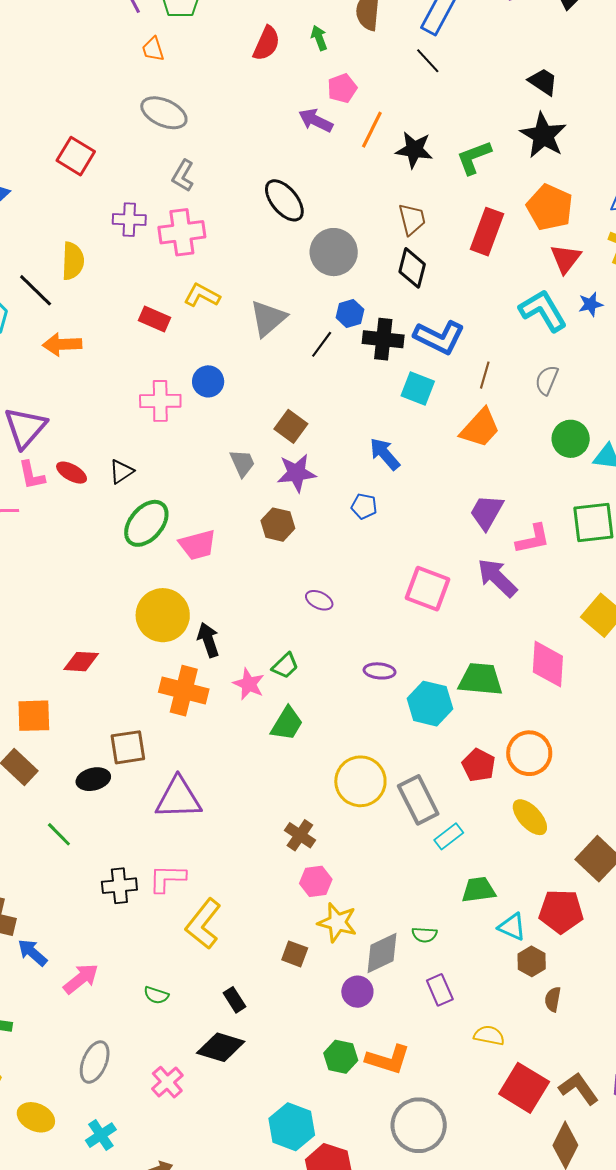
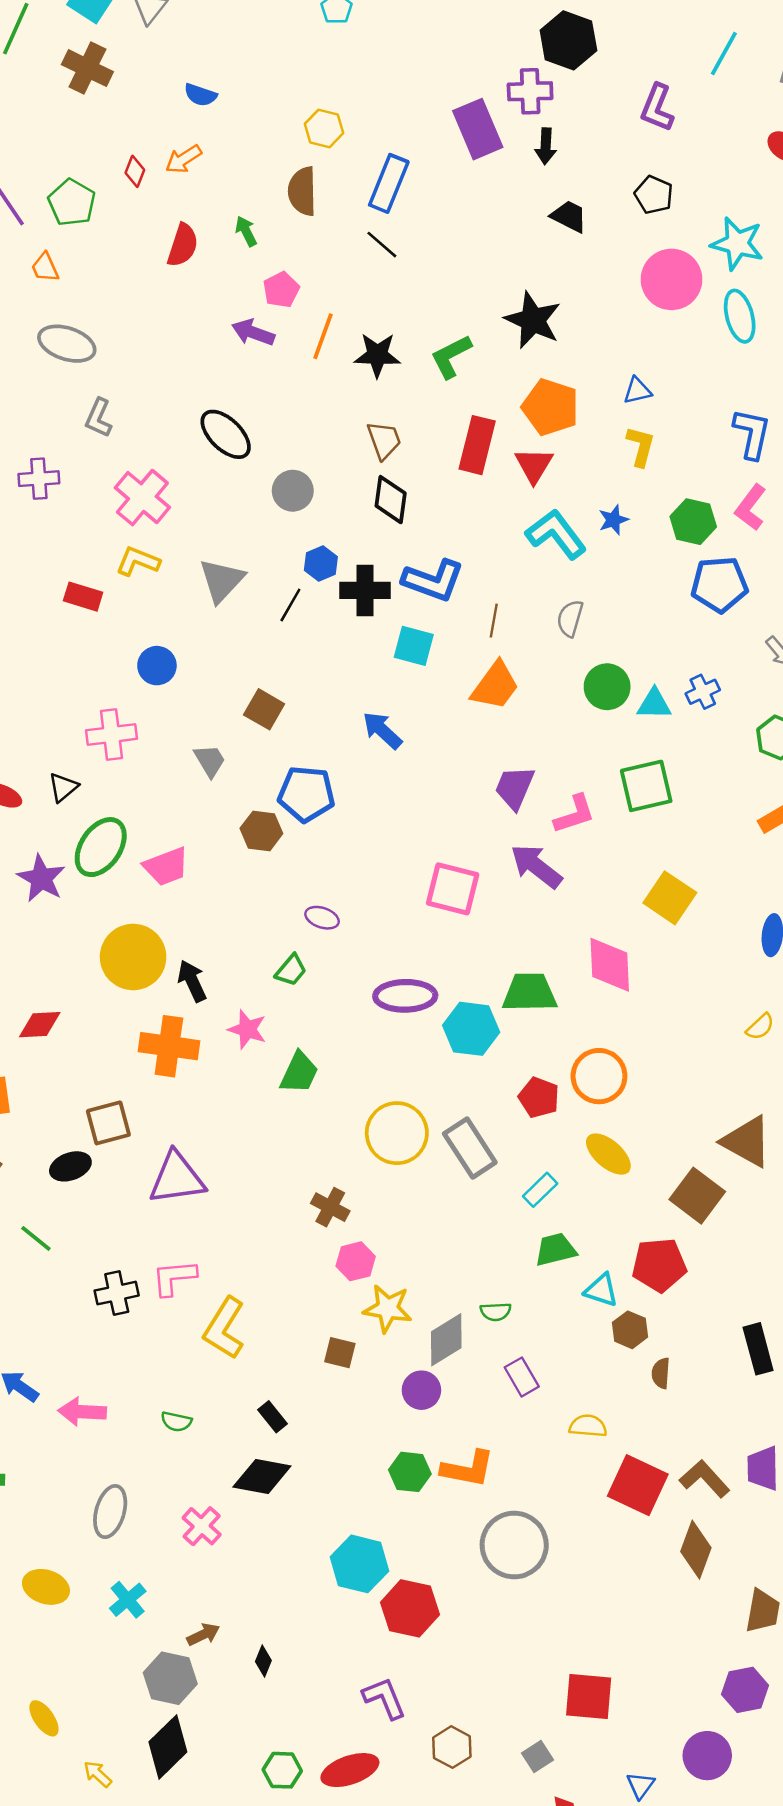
black trapezoid: (543, 82) -> (569, 216), moved
pink cross: (182, 232) -> (142, 498), moved, turned -36
gray circle: (334, 252) -> (293, 491), size x0.7
red triangle: (566, 259) -> (534, 465), moved
pink cross: (160, 401) -> (112, 735), moved
purple star: (296, 473) -> (41, 878), moved, turned -30
blue pentagon: (364, 506) -> (306, 794), moved, size x1.8
green trapezoid: (285, 666) -> (291, 970), moved
purple ellipse: (380, 671) -> (405, 996), size x1.6
cyan rectangle: (449, 836) -> (540, 1190), moved
pink arrow: (81, 979) -> (82, 1412), turned -132

